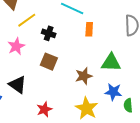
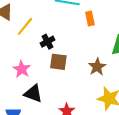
black cross: (49, 33) -> (48, 42), moved, turned -32
pink star: (16, 46) -> (22, 69), moved

